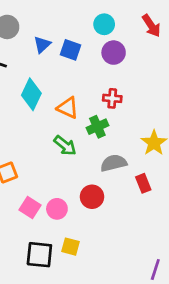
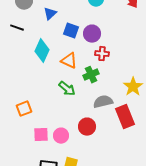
blue square: (70, 50) -> (71, 31), moved
purple circle: (114, 53) -> (92, 34), moved
red rectangle: (143, 183) -> (125, 117), size x1.6
pink square: (30, 208) -> (41, 135), turned -35

